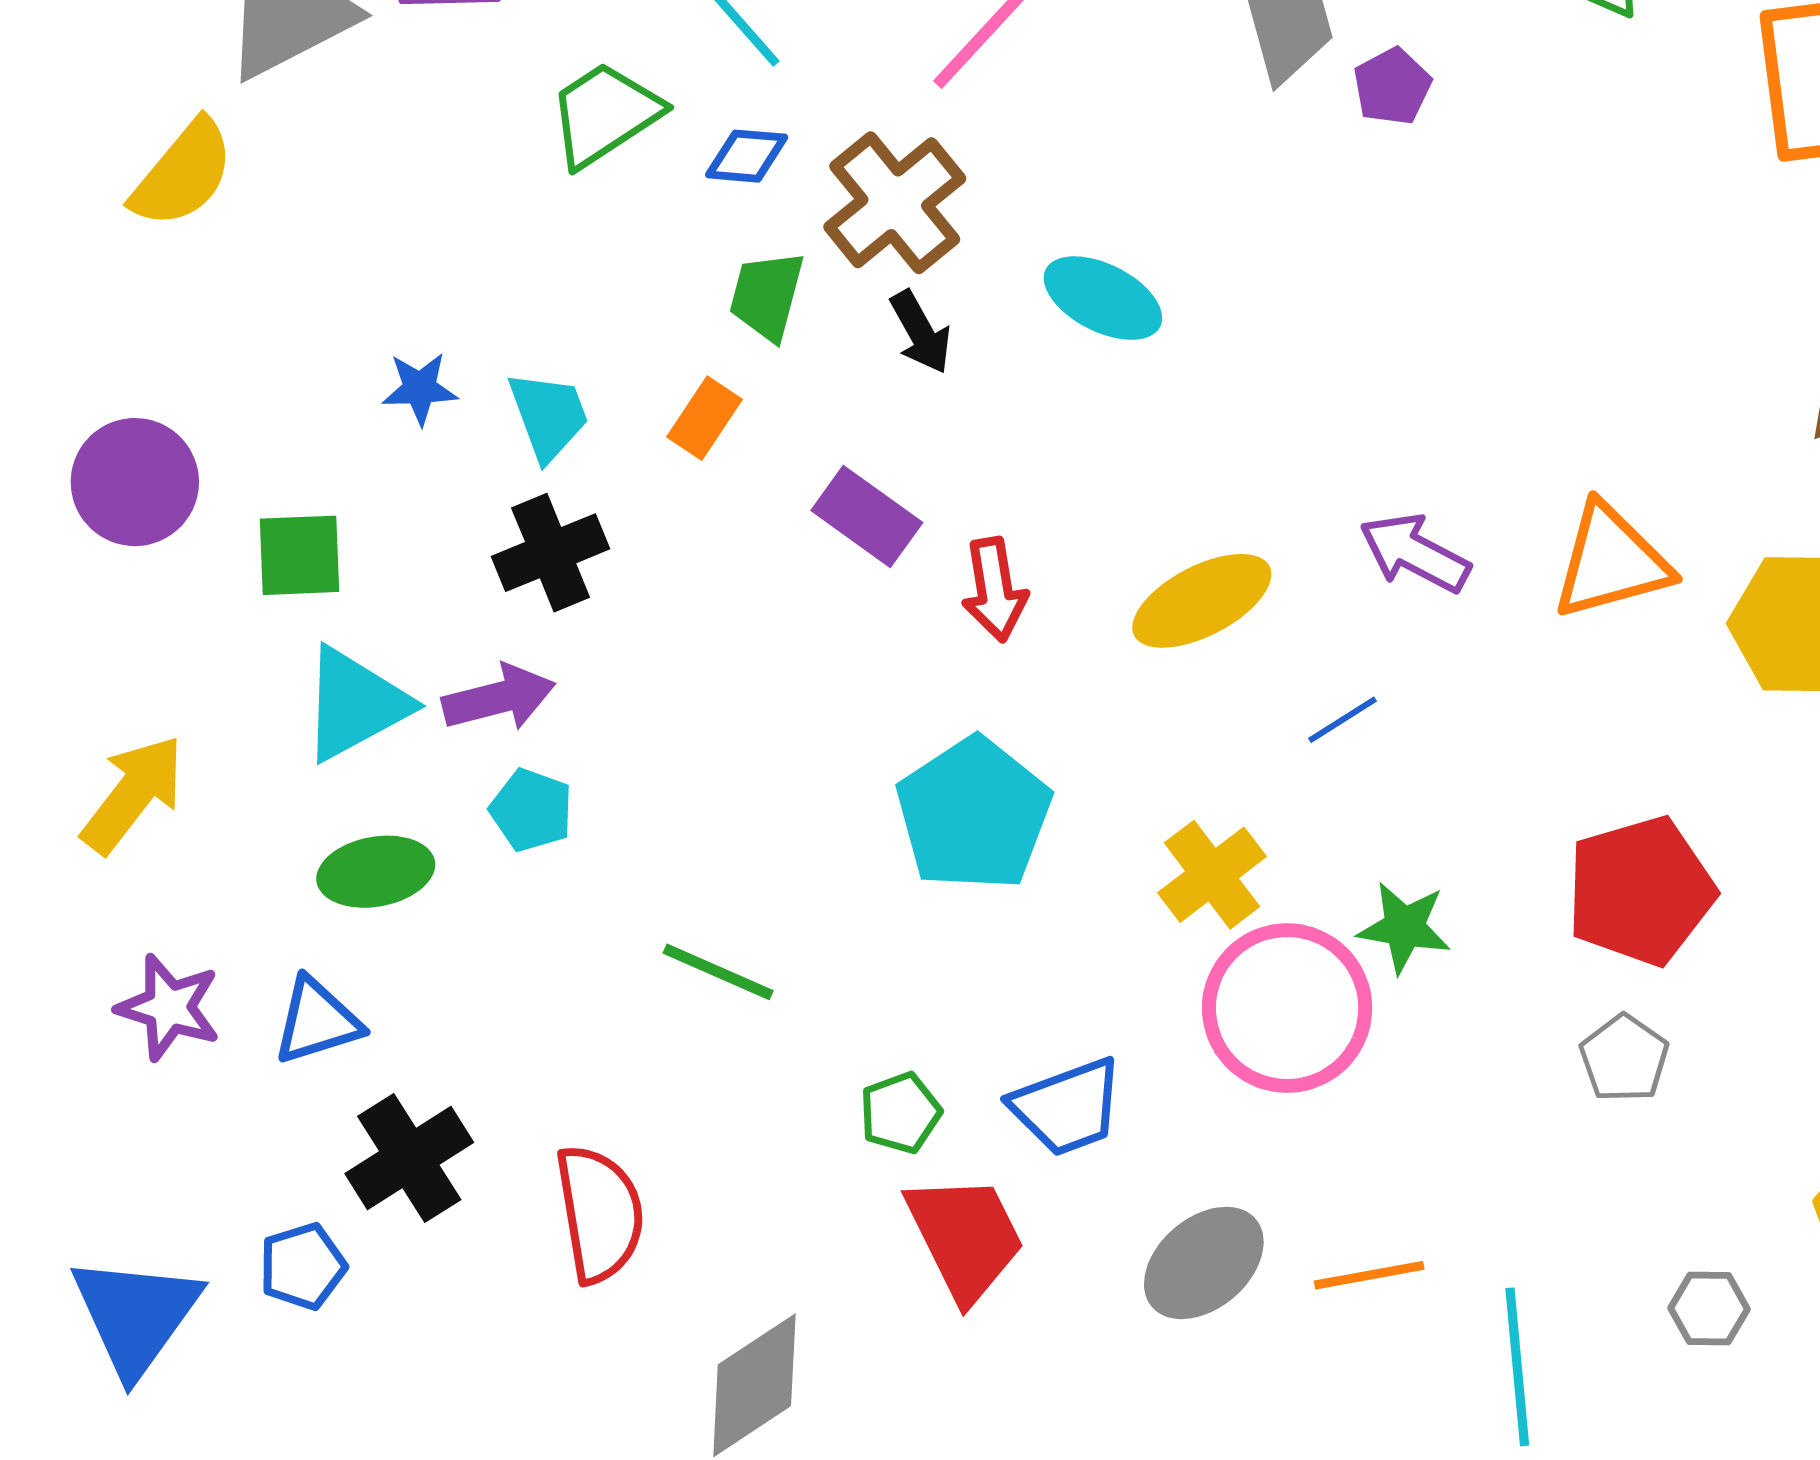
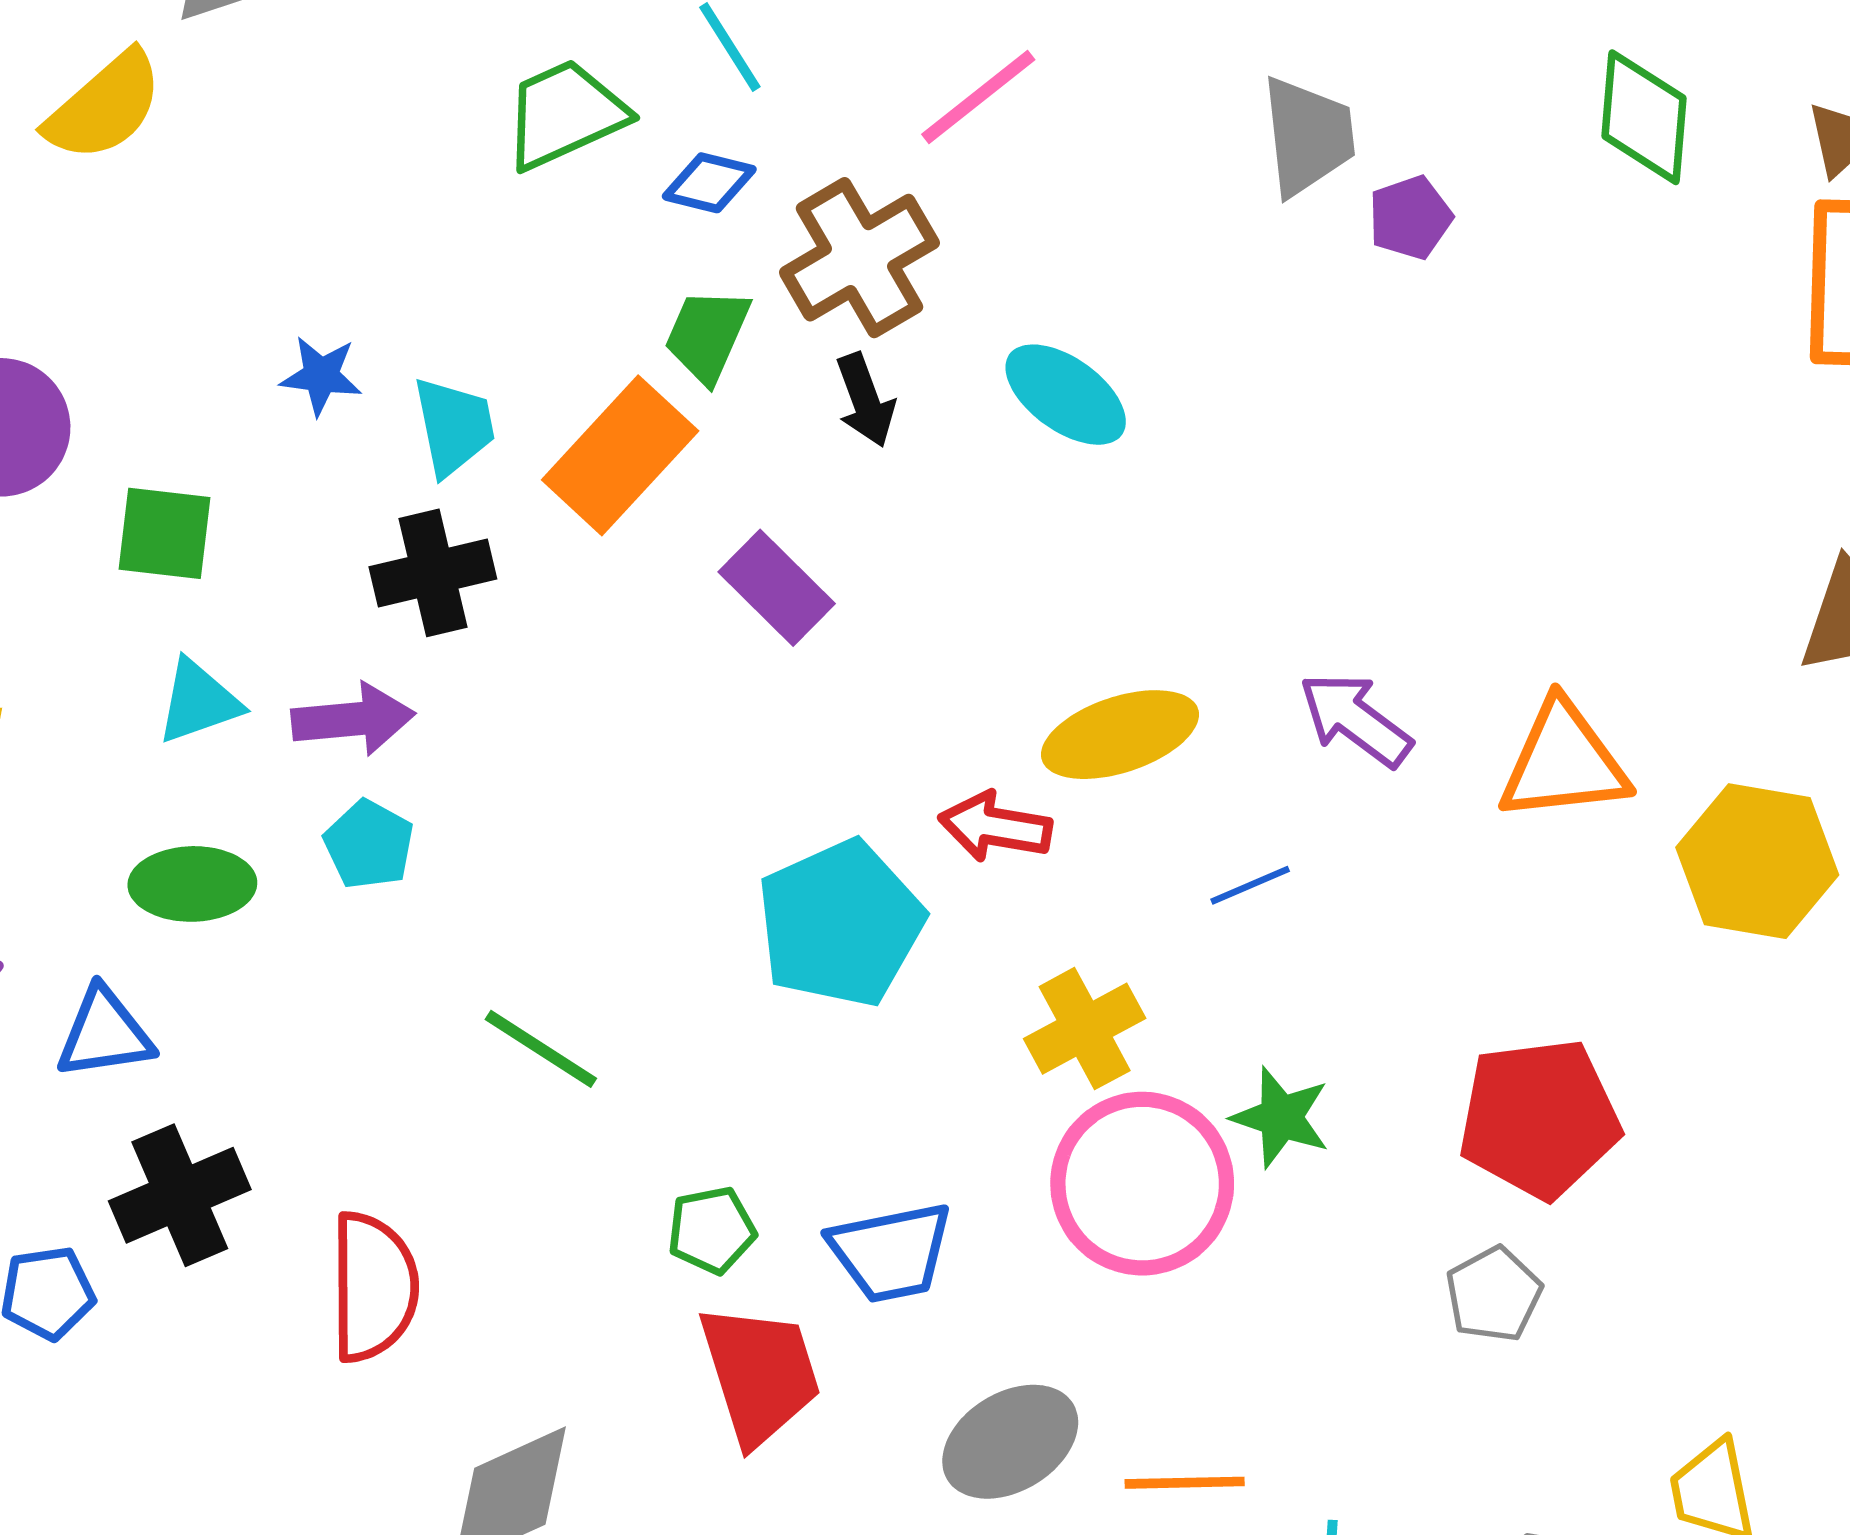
orange rectangle: (705, 418) -> (620, 455), size x1.8
red arrow: (995, 590) -> (995, 827), moved, turned 100
cyan triangle: (355, 704) -> (199, 702), size x0.7

